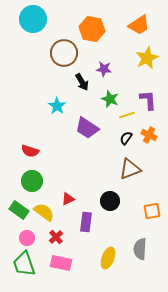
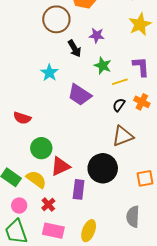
green circle: (32, 181) -> (41, 148), moved
red triangle: (68, 199) -> (60, 166), size x1.5
black circle: (110, 201) -> (103, 168), size x1.5
yellow ellipse: (108, 258) -> (89, 231), moved

